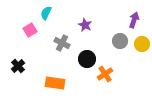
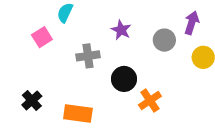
gray circle: (120, 41) -> (164, 40), moved
gray cross: (62, 43) -> (88, 56), turned -35
black cross: (18, 66) -> (32, 101), moved

